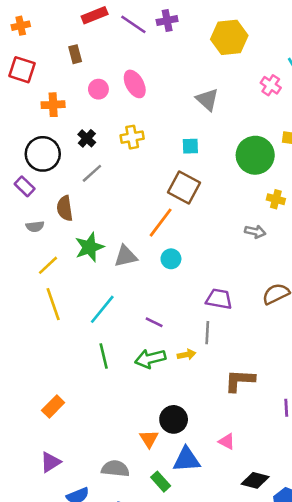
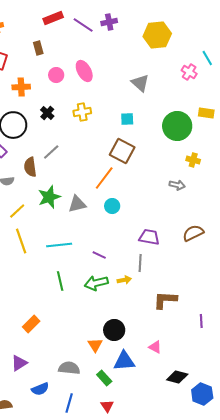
gray line: (92, 173) -> (51, 152), moved
cyan line: (102, 309) -> (59, 245), turned 45
orange rectangle: (53, 406) -> (31, 324), moved

